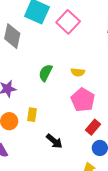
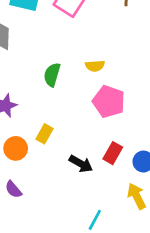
yellow rectangle: (32, 115) -> (44, 134), turned 32
red rectangle: (93, 127) -> (113, 153), moved

